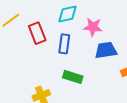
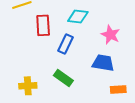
pink star: (93, 27) -> (110, 35), moved

